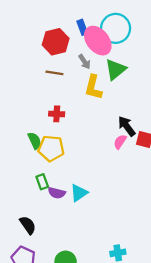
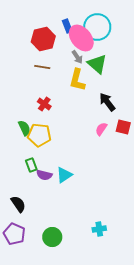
gray arrow: (84, 62) -> (77, 57), moved
green triangle: (116, 69) -> (97, 64), turned -40
red cross: (57, 114) -> (44, 104), turned 32
black arrow: (127, 126) -> (107, 102), moved

